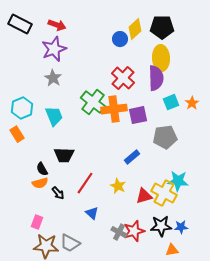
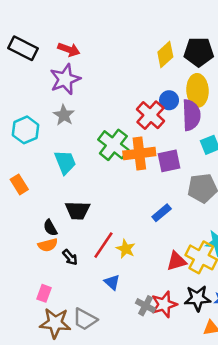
blue circle: (120, 39) -> (169, 100), moved
cyan hexagon: (22, 108) -> (25, 130), moved
yellow star: (118, 186) -> (126, 249), moved

